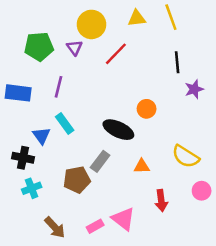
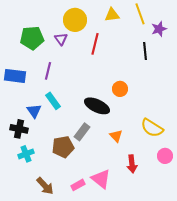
red line: (116, 54) -> (95, 44), turned -30
purple star: (194, 89) -> (159, 29), moved
orange triangle: (142, 166) -> (116, 136), turned 48

